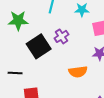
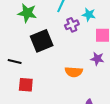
purple cross: (61, 36) -> (72, 25), moved

